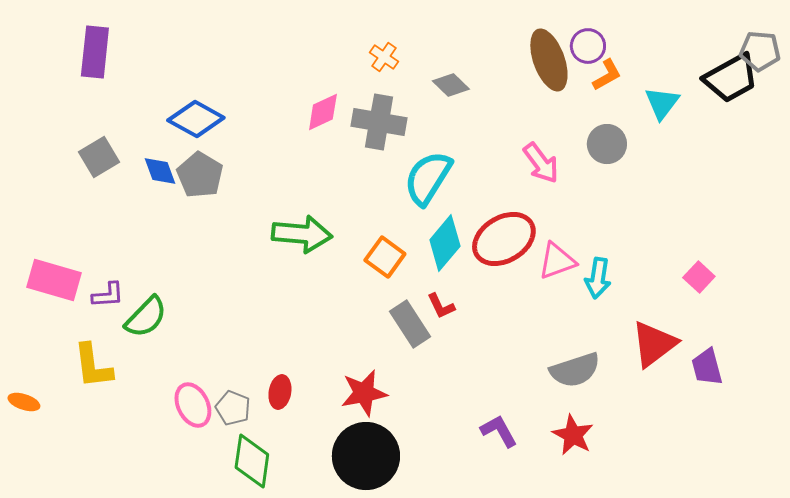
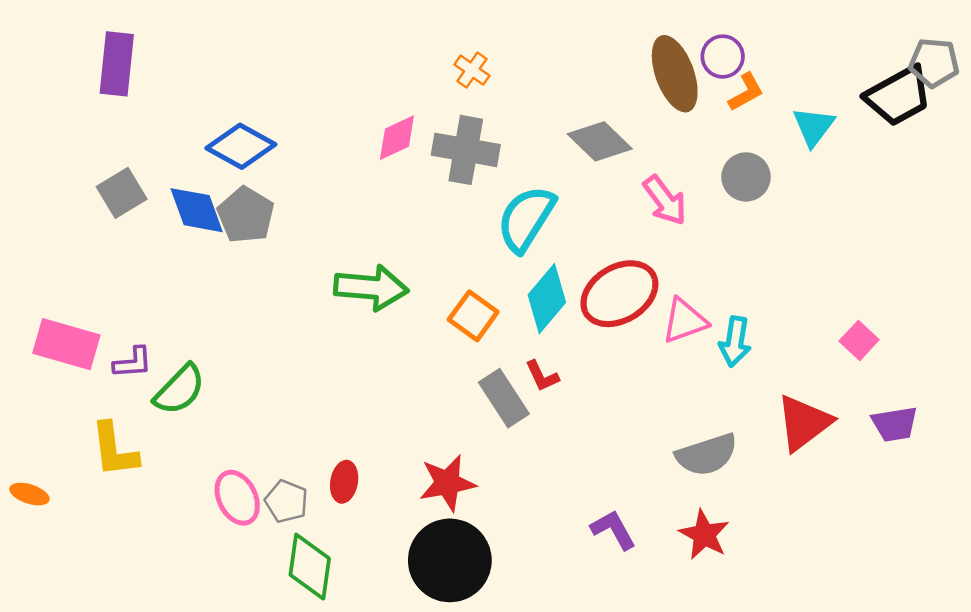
gray diamond: (451, 85) -> (600, 141), moved, size x1.4
blue diamond: (160, 171) -> (197, 210), size x1.4
purple trapezoid: (707, 367) -> (895, 424), moved, turned -84

